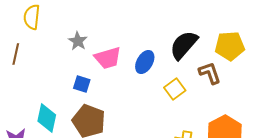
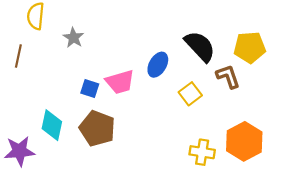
gray star: (78, 41) -> (74, 38), moved
black semicircle: (184, 45) -> (200, 46), turned 96
pink trapezoid: (108, 58) -> (120, 82), moved

